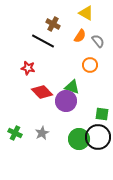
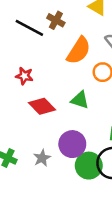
orange semicircle: (80, 36) -> (79, 51), moved, size x1.6
black line: (43, 41) -> (29, 28), moved
purple circle: (66, 101) -> (72, 144), moved

